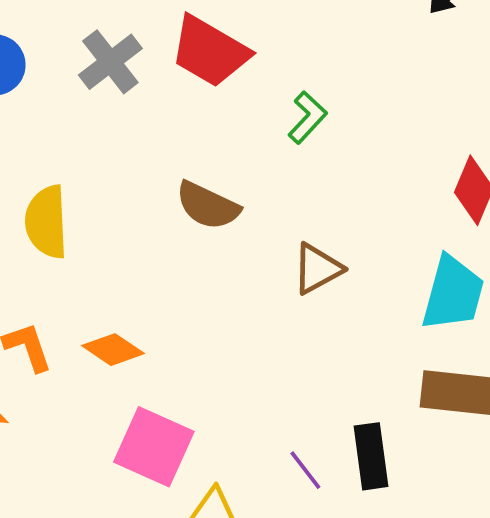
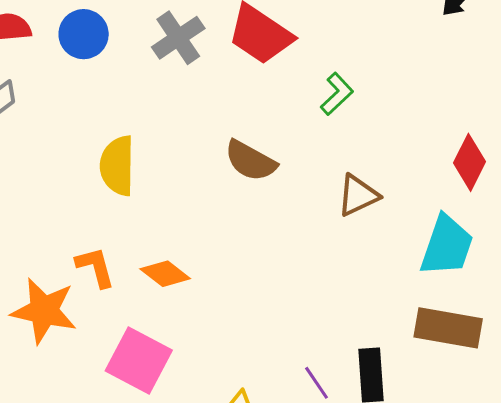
brown triangle: (317, 269) -> (358, 195), moved
pink square: (154, 447) -> (139, 361), moved

